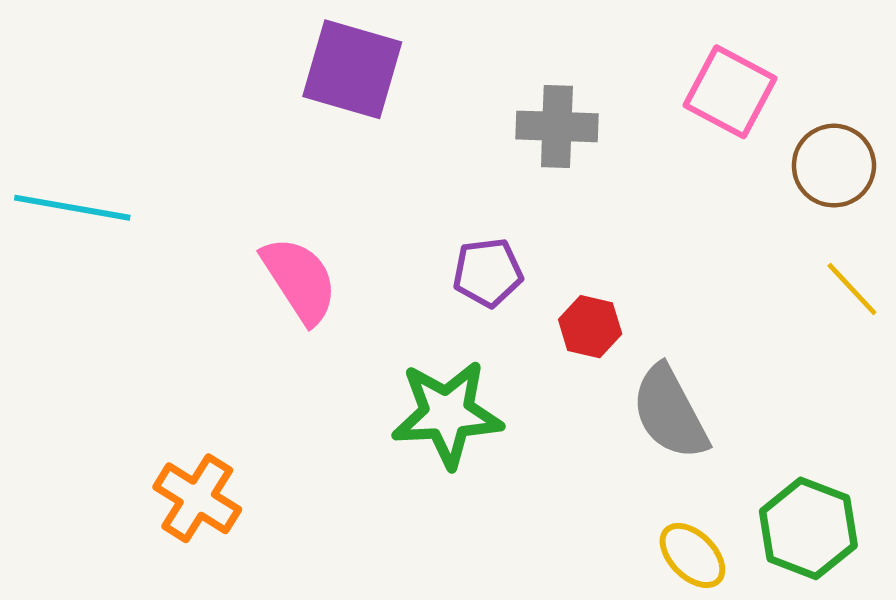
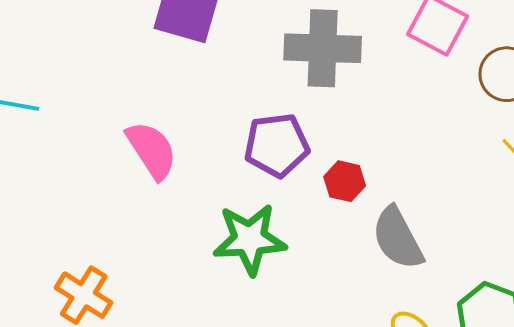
gray cross: (557, 126) -> (323, 48), size x1.4
purple pentagon: (488, 272) -> (277, 145), size x1.4

